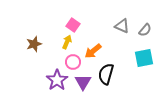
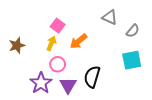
gray triangle: (122, 26) -> (110, 17), moved
orange arrow: (93, 51) -> (78, 41), moved

